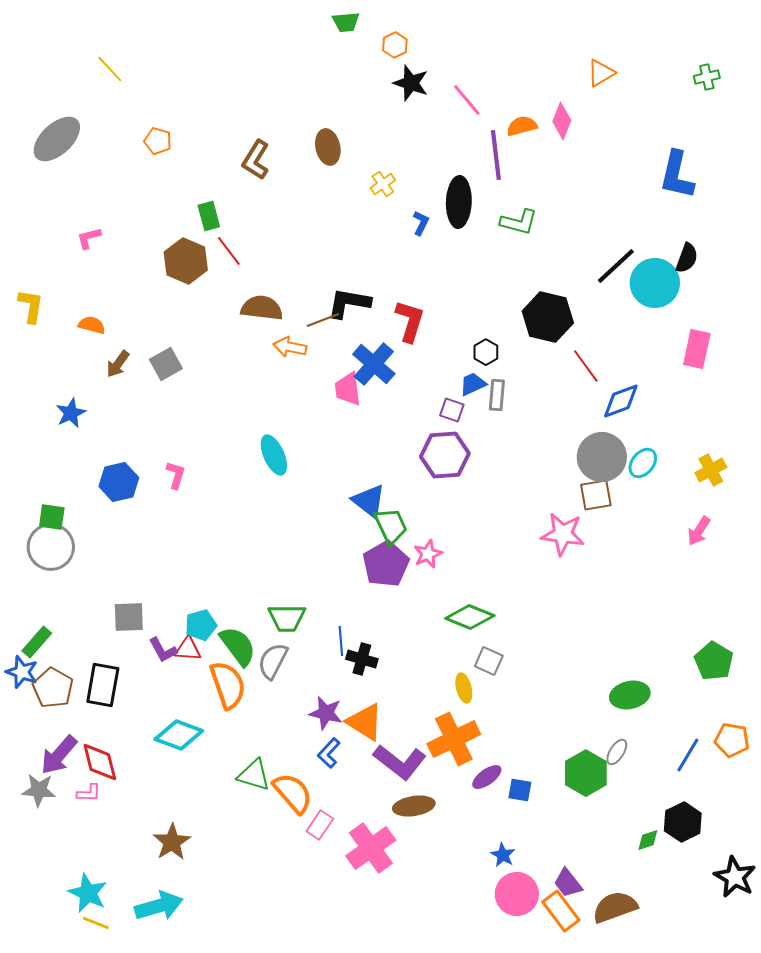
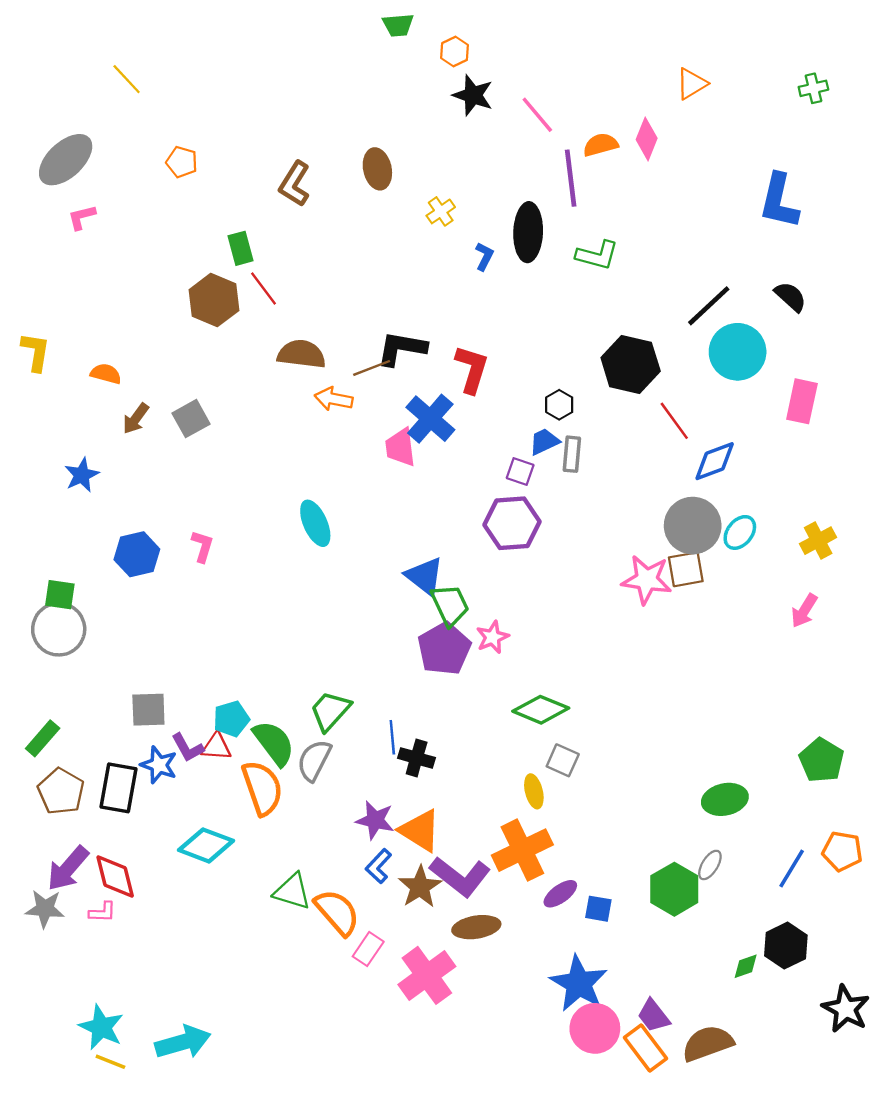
pink L-shape: (89, 238) -> (82, 217), moved
black semicircle: (687, 258) -> (790, 297), turned -68
cyan circle: (655, 283) -> (738, 352), moved
pink star: (563, 534) -> (647, 580), moved
green trapezoid: (287, 618) -> (330, 711), turned 132
blue star: (22, 672) -> (159, 765), moved
brown star: (172, 842) -> (420, 887), moved
blue star: (503, 855) -> (579, 984), size x2.0

